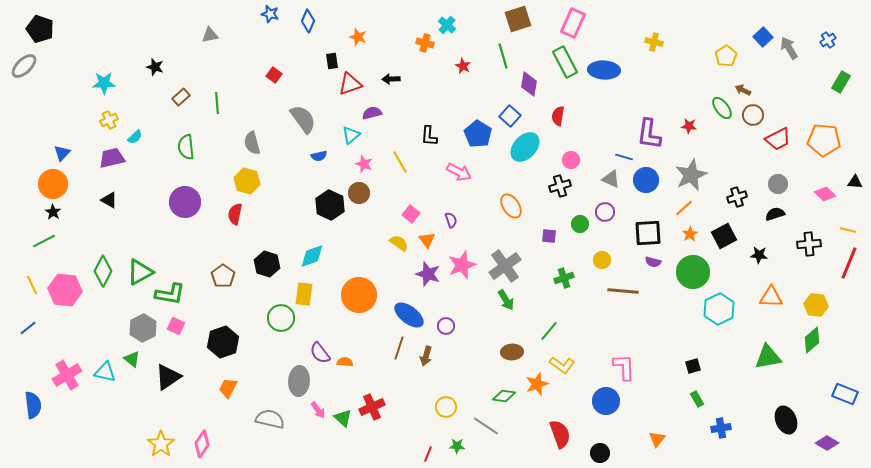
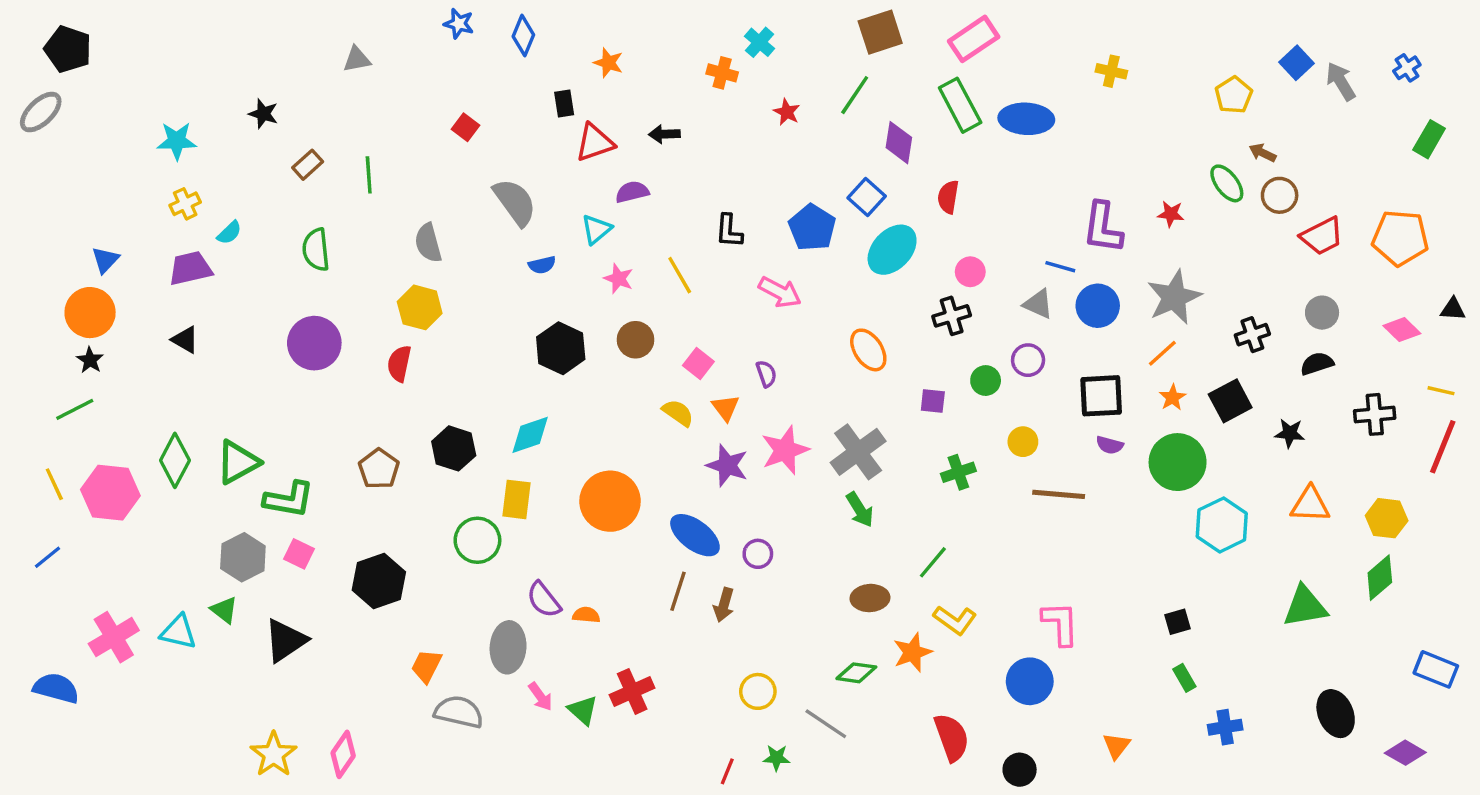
pink rectangle: (573, 23) -> (974, 39), turned 32
green line: (503, 56) -> (855, 95), turned 50
brown circle: (359, 193) -> (635, 340), moved
orange trapezoid: (228, 388) -> (426, 666), moved
blue semicircle: (33, 405) -> (56, 688), turned -68

